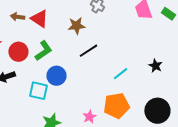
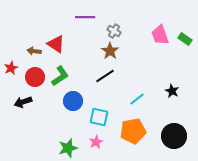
brown arrow: (17, 17) -> (34, 51), moved
brown star: (76, 26) -> (110, 51), moved, turned -30
cyan square: (38, 91) -> (99, 117), moved
pink star: (89, 117) -> (96, 142), moved

